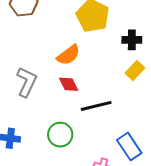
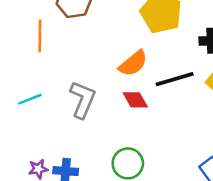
black line: (96, 106) -> (175, 79), moved

